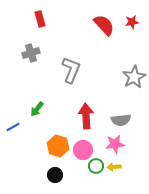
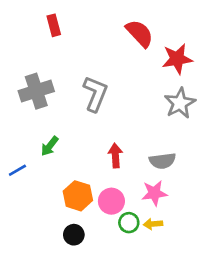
red star: (132, 22) -> (177, 59), moved, size x1.6
gray cross: (31, 53) -> (36, 91), moved, size x1.4
red arrow: (86, 116) -> (115, 156), size x0.7

